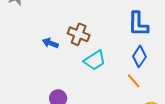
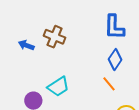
cyan trapezoid: (95, 60) -> (58, 87), moved

